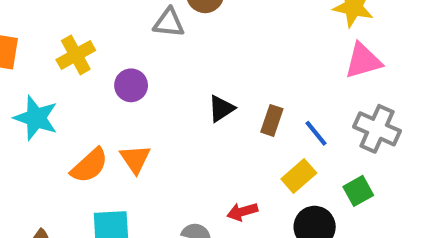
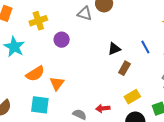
black triangle: (221, 109) -> (114, 49), moved
blue line: (316, 133) -> (145, 47), moved
orange triangle: (135, 159) -> (57, 83), moved

